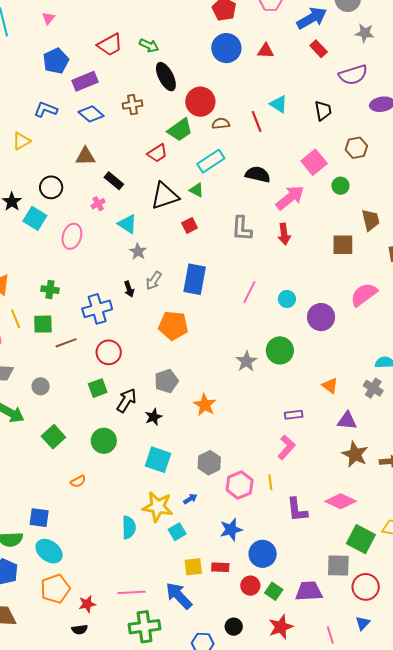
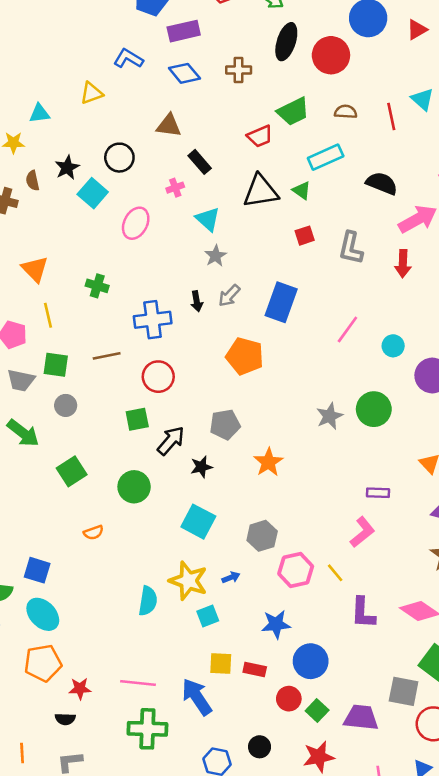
red triangle: (266, 51) -> (417, 30), turned -42
black ellipse: (166, 77) -> (286, 42), turned 36
red circle: (200, 102) -> (331, 55), moved
red square: (190, 225) -> (305, 236), moved
green square: (43, 324) -> (56, 365), moved
yellow line: (270, 482) -> (335, 573), turned -42

